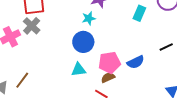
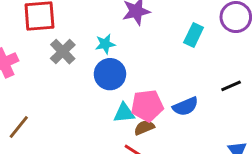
cyan star: (89, 18) -> (105, 44), moved
gray cross: (32, 26) -> (63, 52), moved
cyan triangle: (79, 70) -> (124, 113), moved

